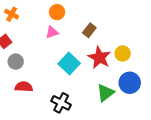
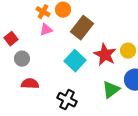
orange cross: (12, 14) -> (43, 12), moved
brown rectangle: (89, 30) -> (82, 28), moved, size x1.6
pink triangle: (52, 32) -> (46, 30), moved

